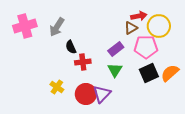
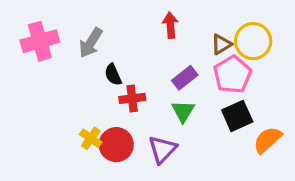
red arrow: (139, 16) -> (170, 25), moved, turned -84
brown triangle: (131, 28) -> (221, 44), moved
pink pentagon: (146, 47) -> (232, 75), turned -30
orange semicircle: (170, 73) -> (267, 140), moved
red circle: (86, 94) -> (116, 145), moved

